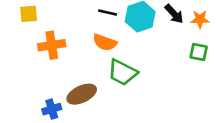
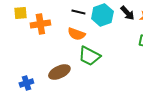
orange cross: (52, 45) -> (40, 24), moved
blue cross: (52, 109) -> (26, 83), moved

